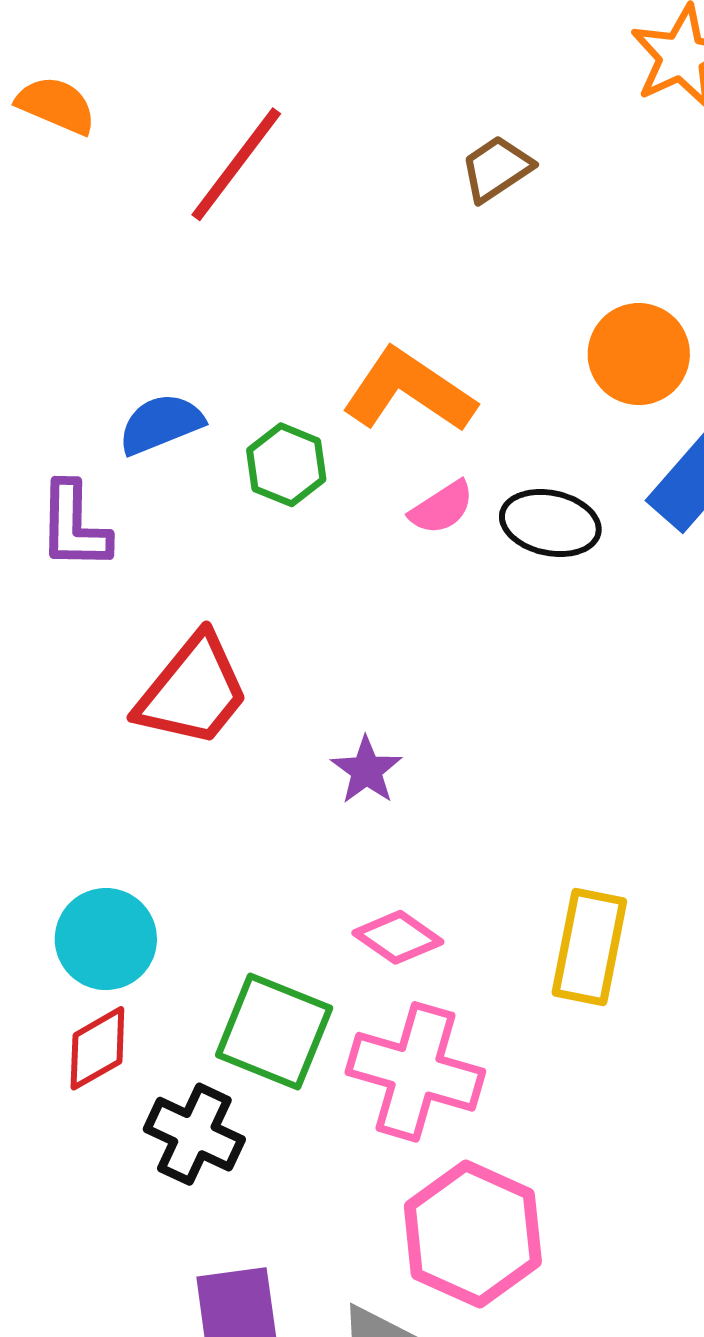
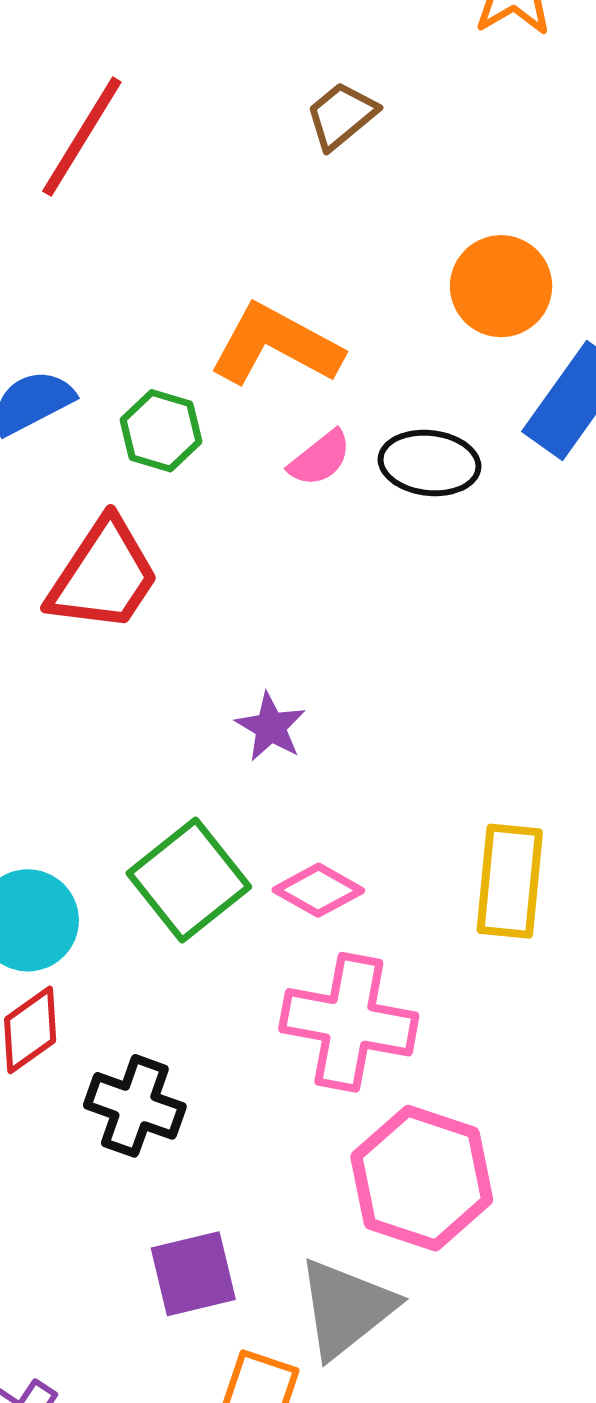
red trapezoid: (193, 691) -> (103, 576), moved
green square: (274, 1031) -> (189, 880), moved, turned 35

